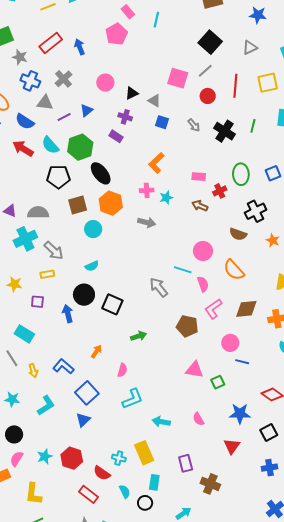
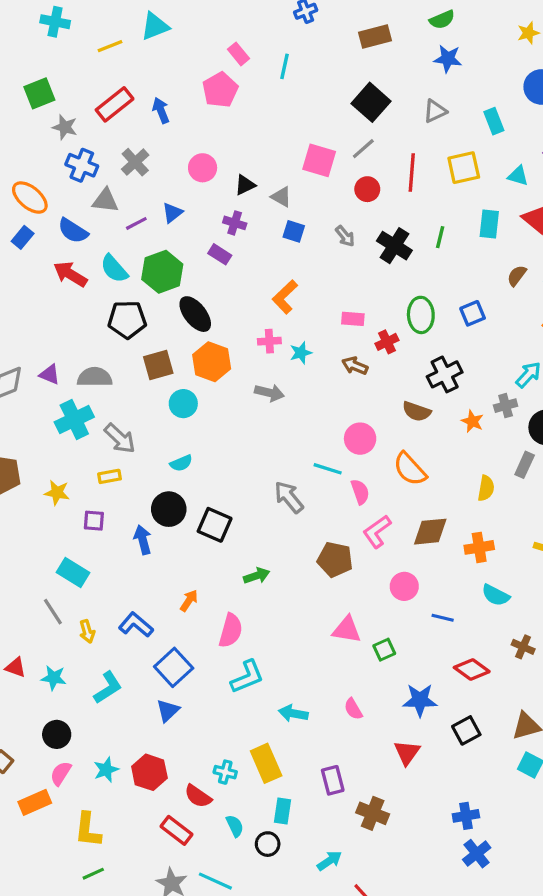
blue line: (242, 362) -> (443, 618), moved
pink semicircle: (122, 370) -> (231, 631), size x1.5
blue cross: (269, 468) -> (466, 816), moved

